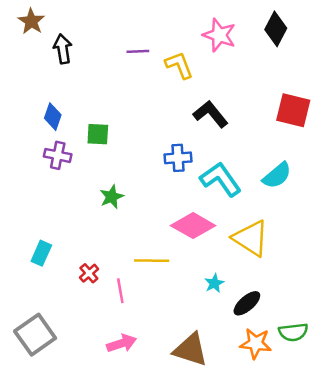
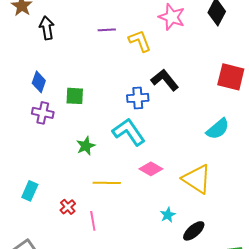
blue cross: (178, 158) -> (138, 98), moved
cyan L-shape: (221, 179) -> (129, 132), moved
pink diamond: (193, 226) -> (151, 169), size x0.7
yellow line: (152, 261) -> (107, 183), moved

